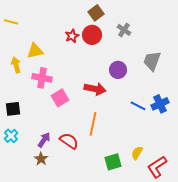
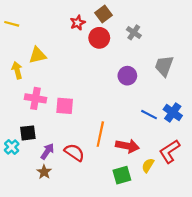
red star: (72, 36) -> (78, 23), moved
pink cross: (42, 78) -> (35, 98), moved
red arrow: (95, 89) -> (127, 146), moved
pink square: (60, 98) -> (65, 106), turned 36
blue cross: (160, 104) -> (173, 112), turned -30
black square: (13, 109) -> (28, 133), moved
red L-shape: (157, 167) -> (170, 151), moved

